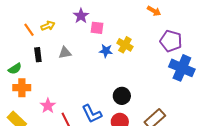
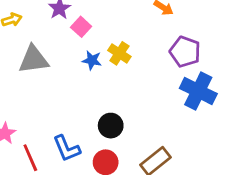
pink square: (97, 28) -> (81, 27), turned 32
gray triangle: (65, 53) -> (34, 60), size x1.6

